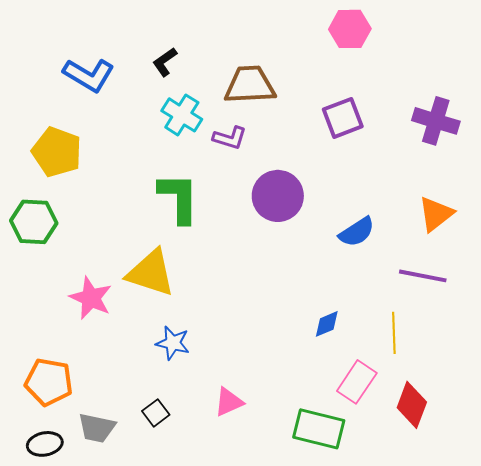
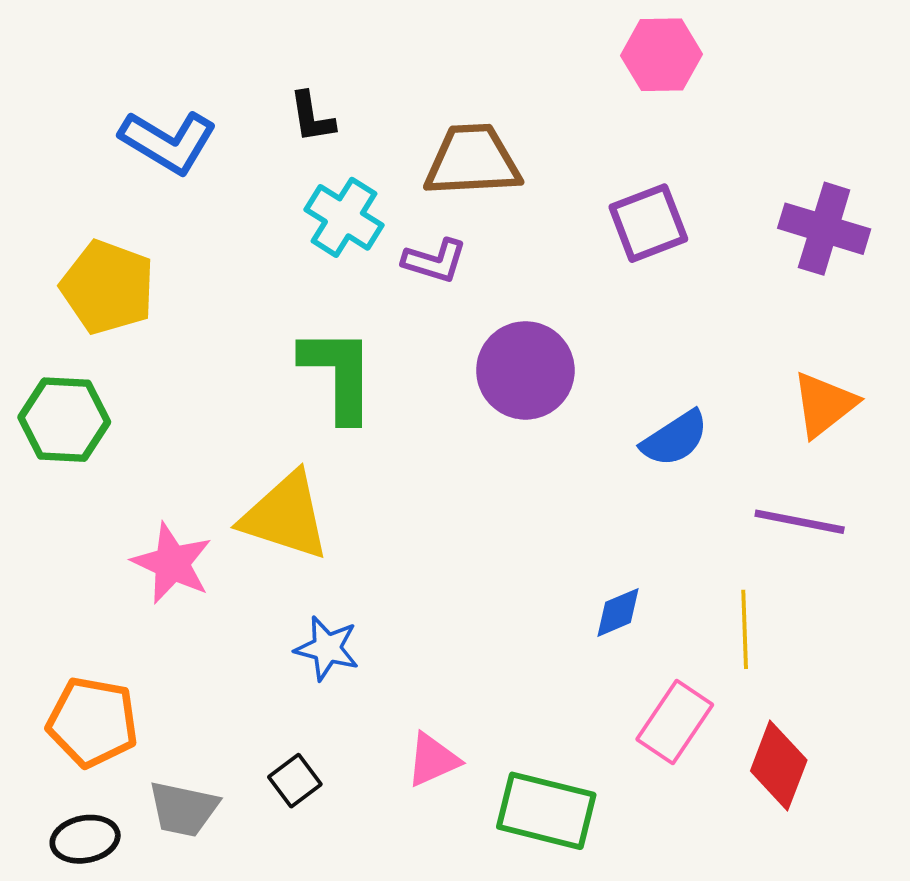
black L-shape: (165, 62) -> (312, 117), turned -64
green rectangle: (319, 429) -> (546, 811), moved

